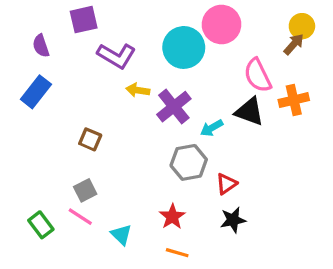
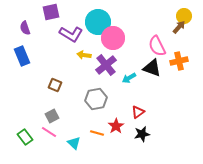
pink circle: (222, 24) -> (113, 38), moved
cyan circle: (184, 47) -> (98, 22), moved
blue rectangle: (36, 92) -> (22, 56), turned -60
gray hexagon: (189, 162) -> (96, 99), moved
red star: (172, 217) -> (116, 126), moved
orange line: (177, 253) -> (97, 133), moved

